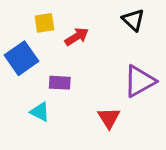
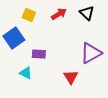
yellow square: (44, 23) -> (29, 15), turned 32
red arrow: (77, 37) -> (59, 14), moved

